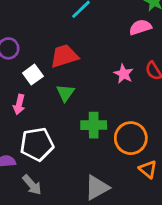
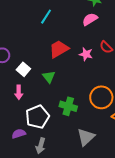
red trapezoid: (64, 56) -> (59, 49), moved
green cross: (94, 125) -> (68, 106), moved, turned 30
gray arrow: (32, 185) -> (41, 146), turned 70

